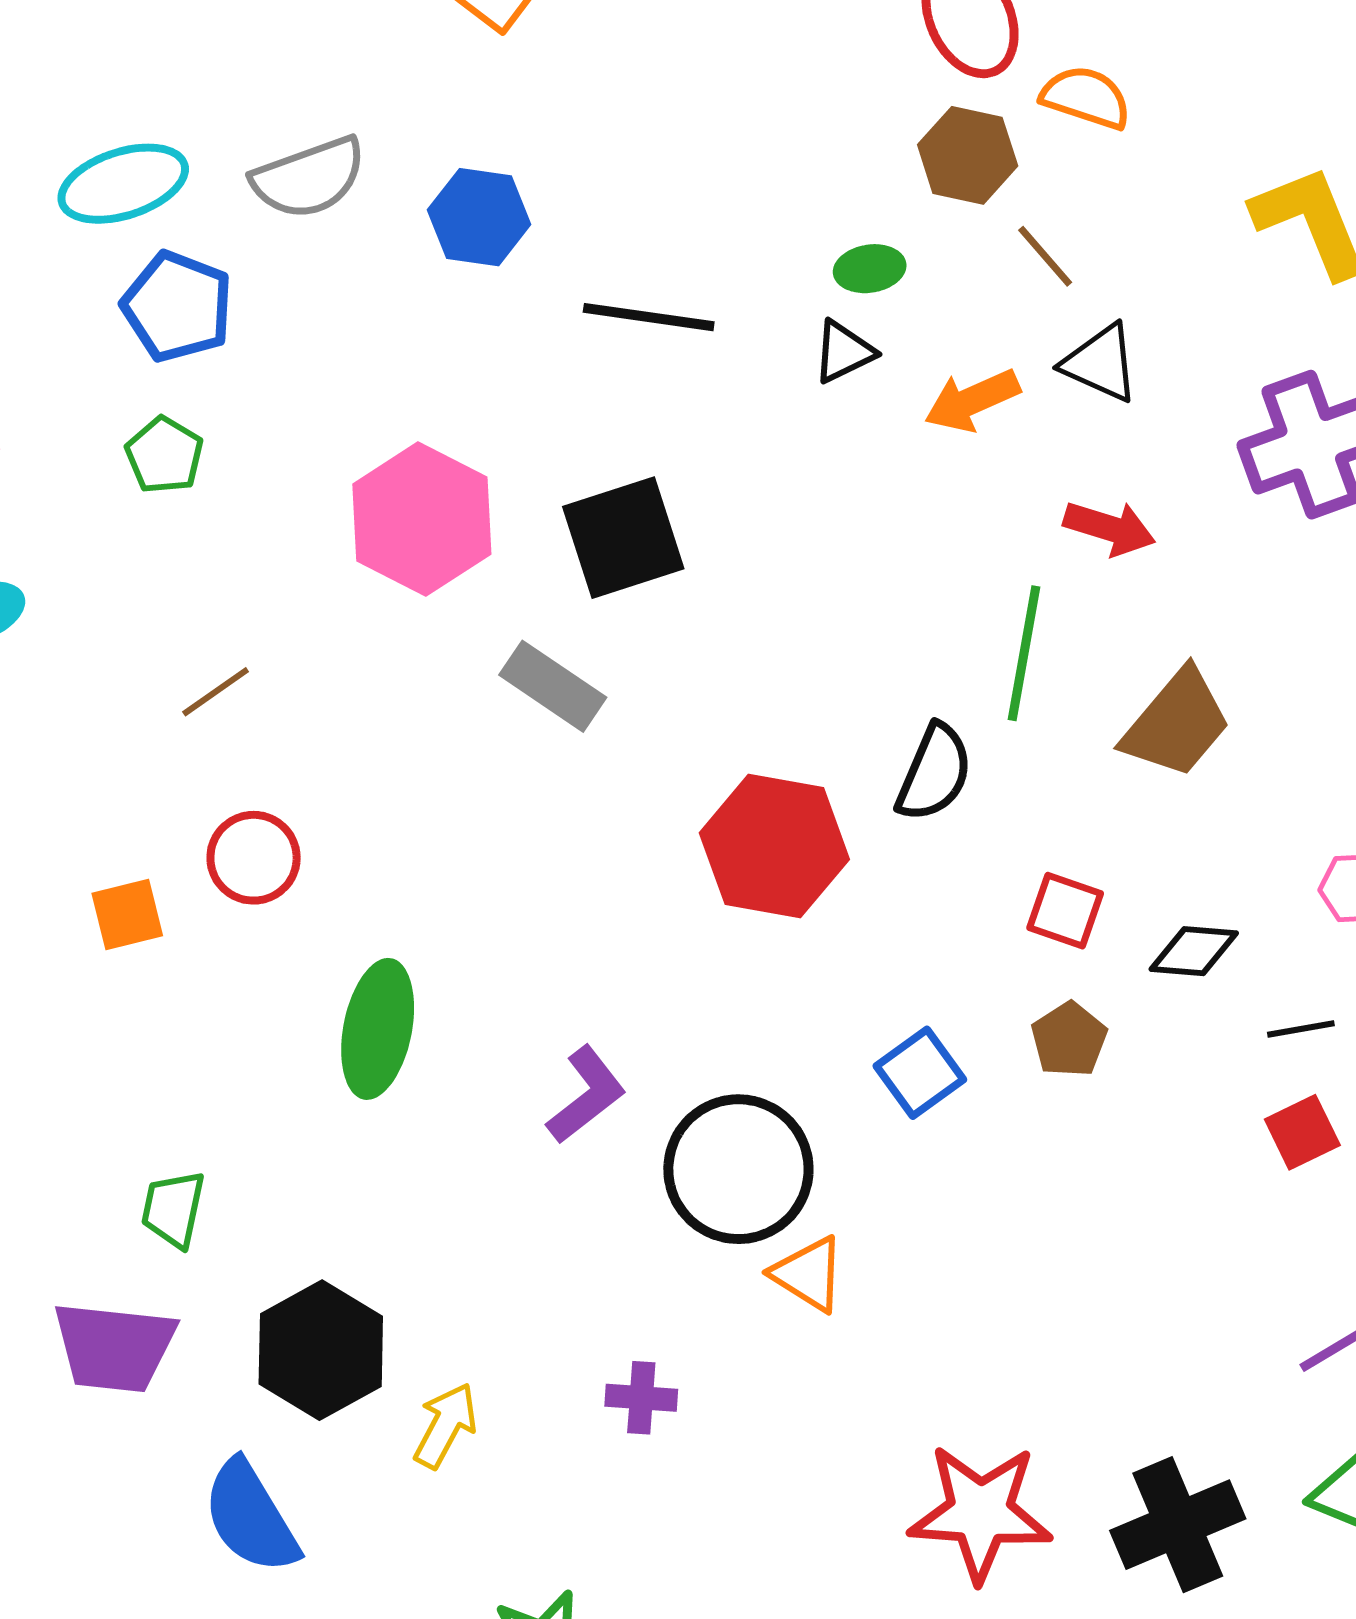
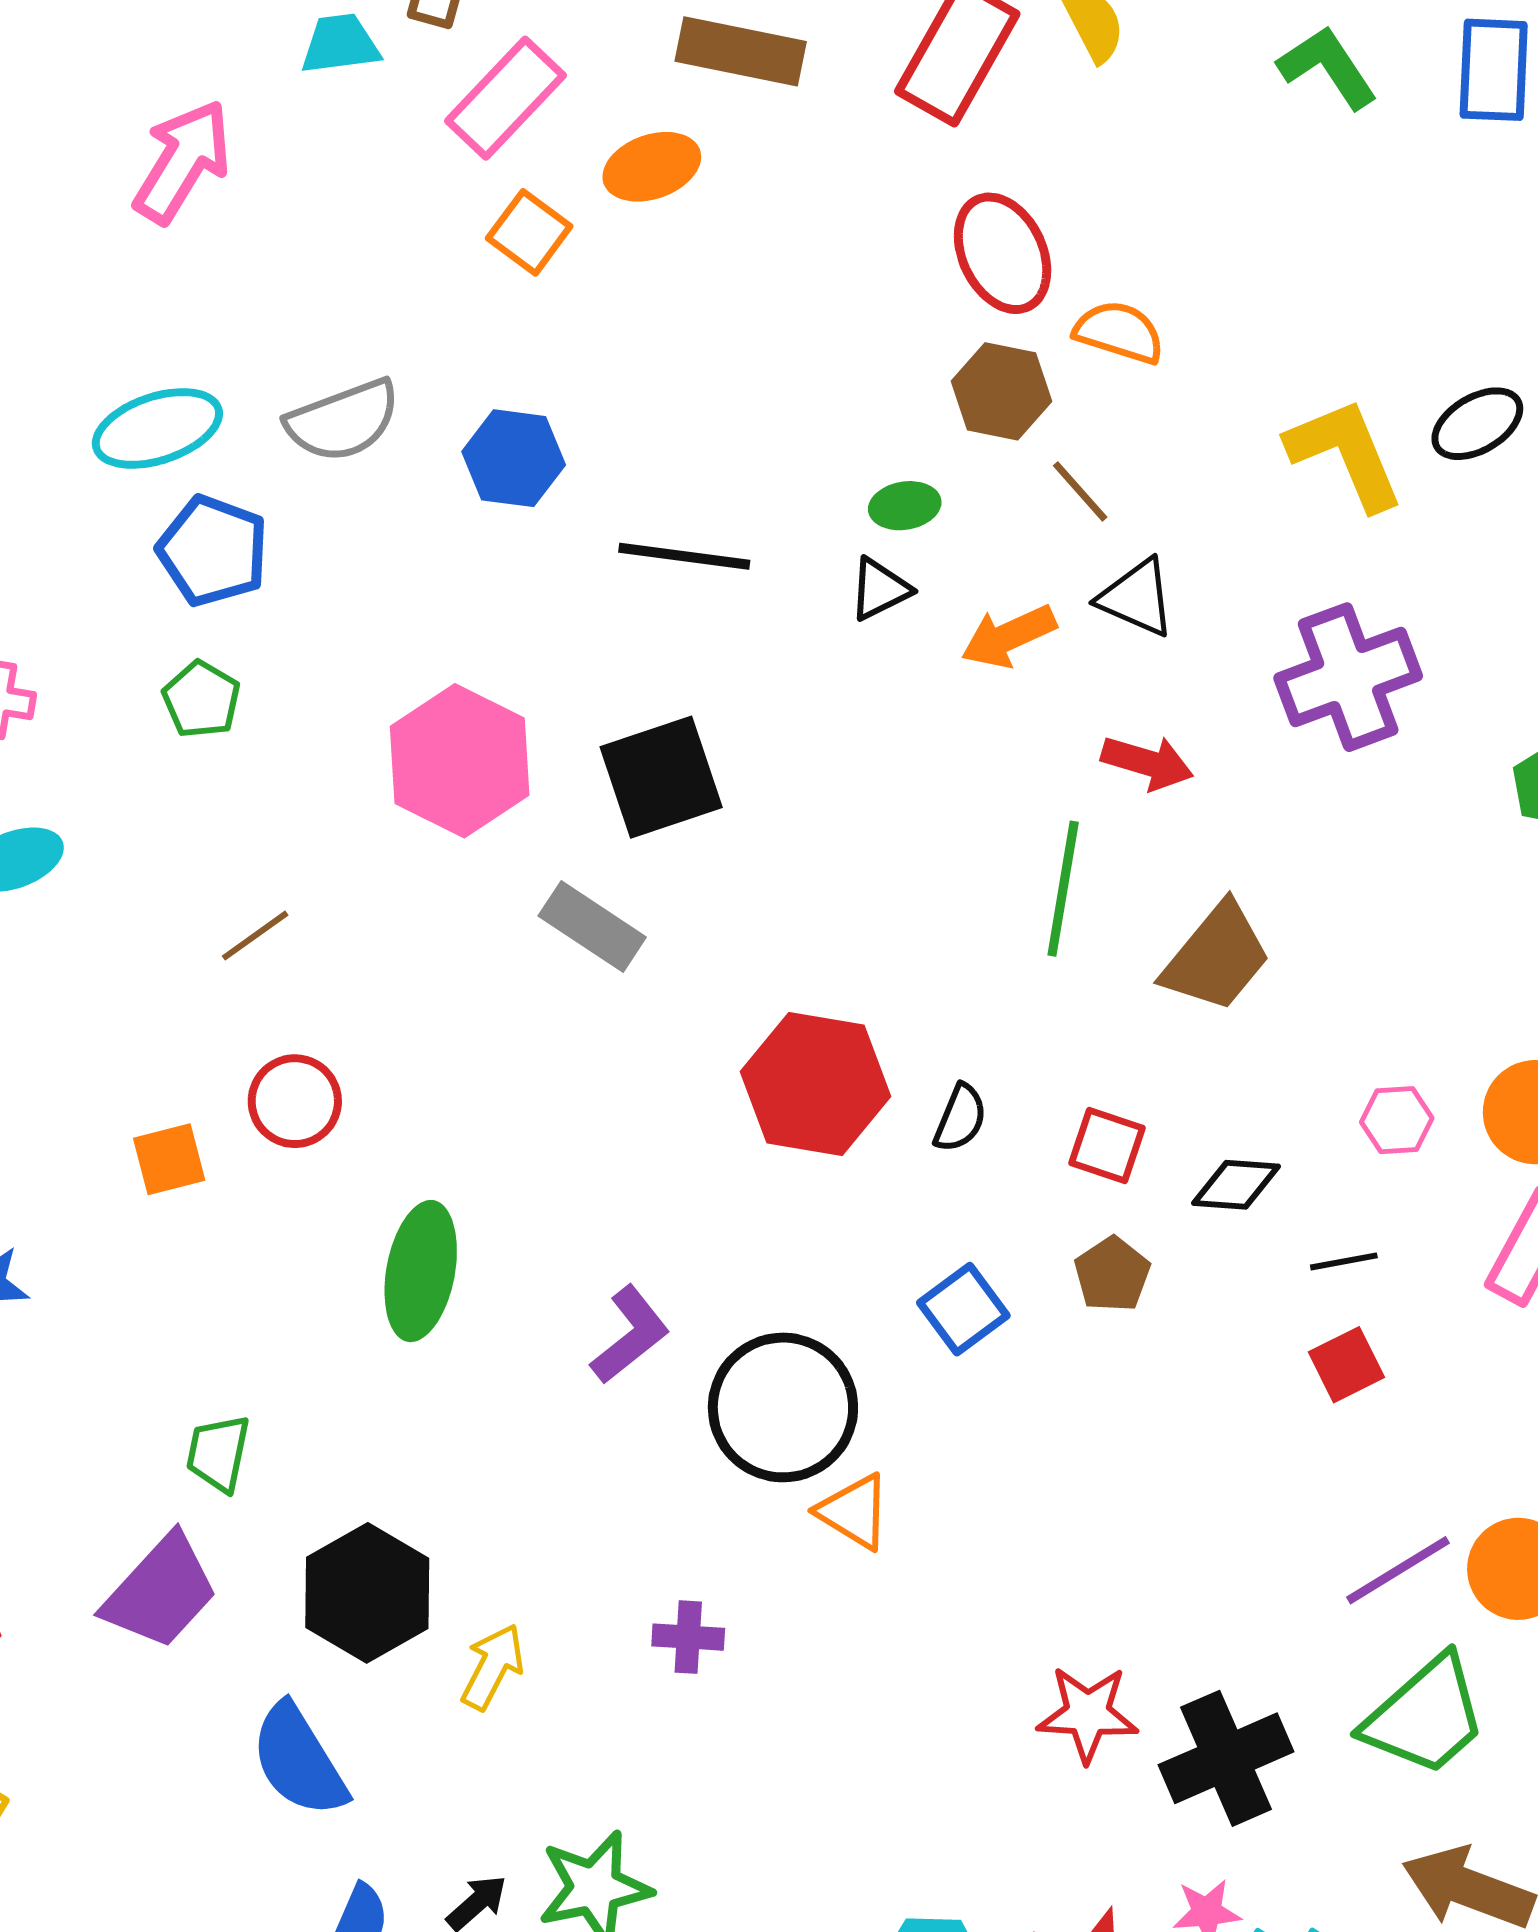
black semicircle: (934, 773) -> (960, 1118), moved, size x0.7
purple trapezoid: (114, 1347) -> (161, 1592), turned -53
red star: (980, 1513) -> (1088, 1714), moved, size x0.7

